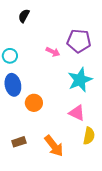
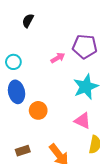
pink arrow: (53, 52) -> (58, 58), turned -56

